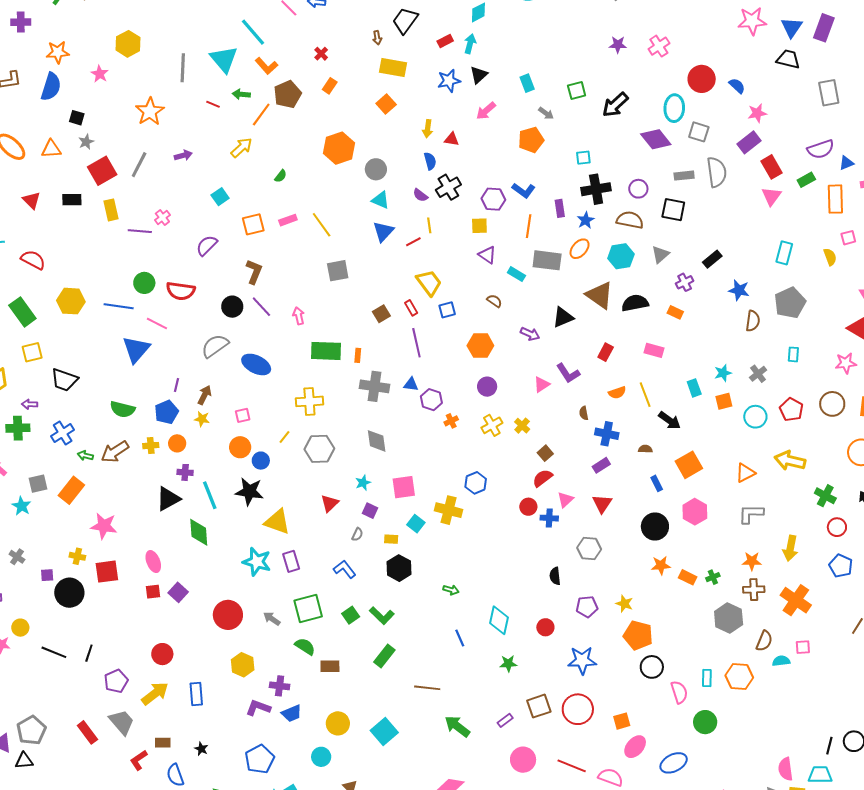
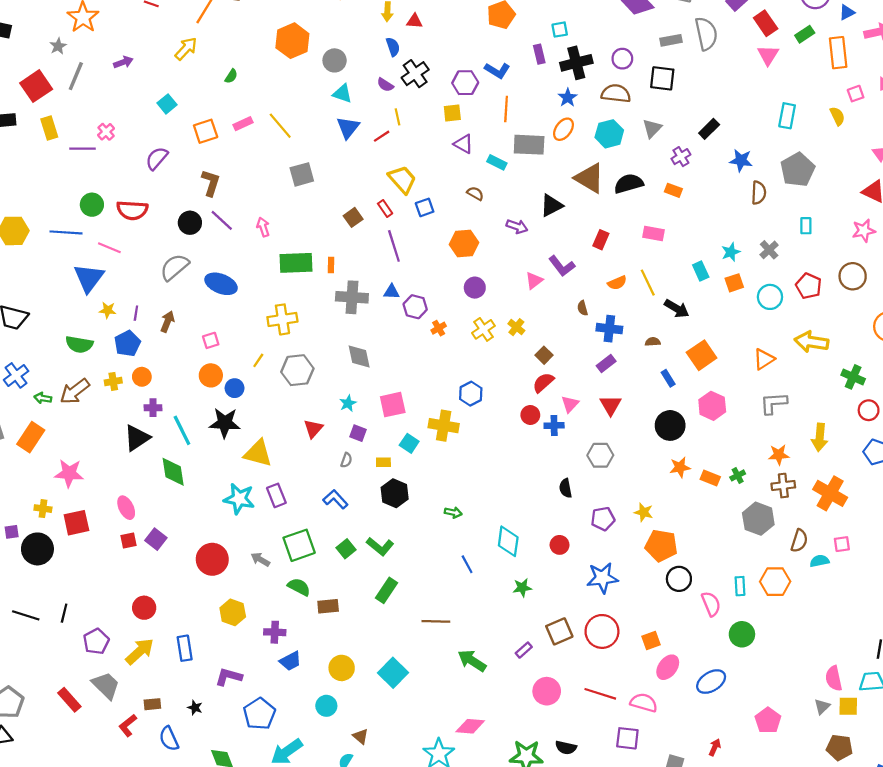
gray star: (86, 142) -> (58, 46), moved
purple rectangle: (560, 208) -> (539, 54), moved
yellow star: (202, 419) -> (108, 310), moved
purple L-shape: (258, 708) -> (229, 677), moved

